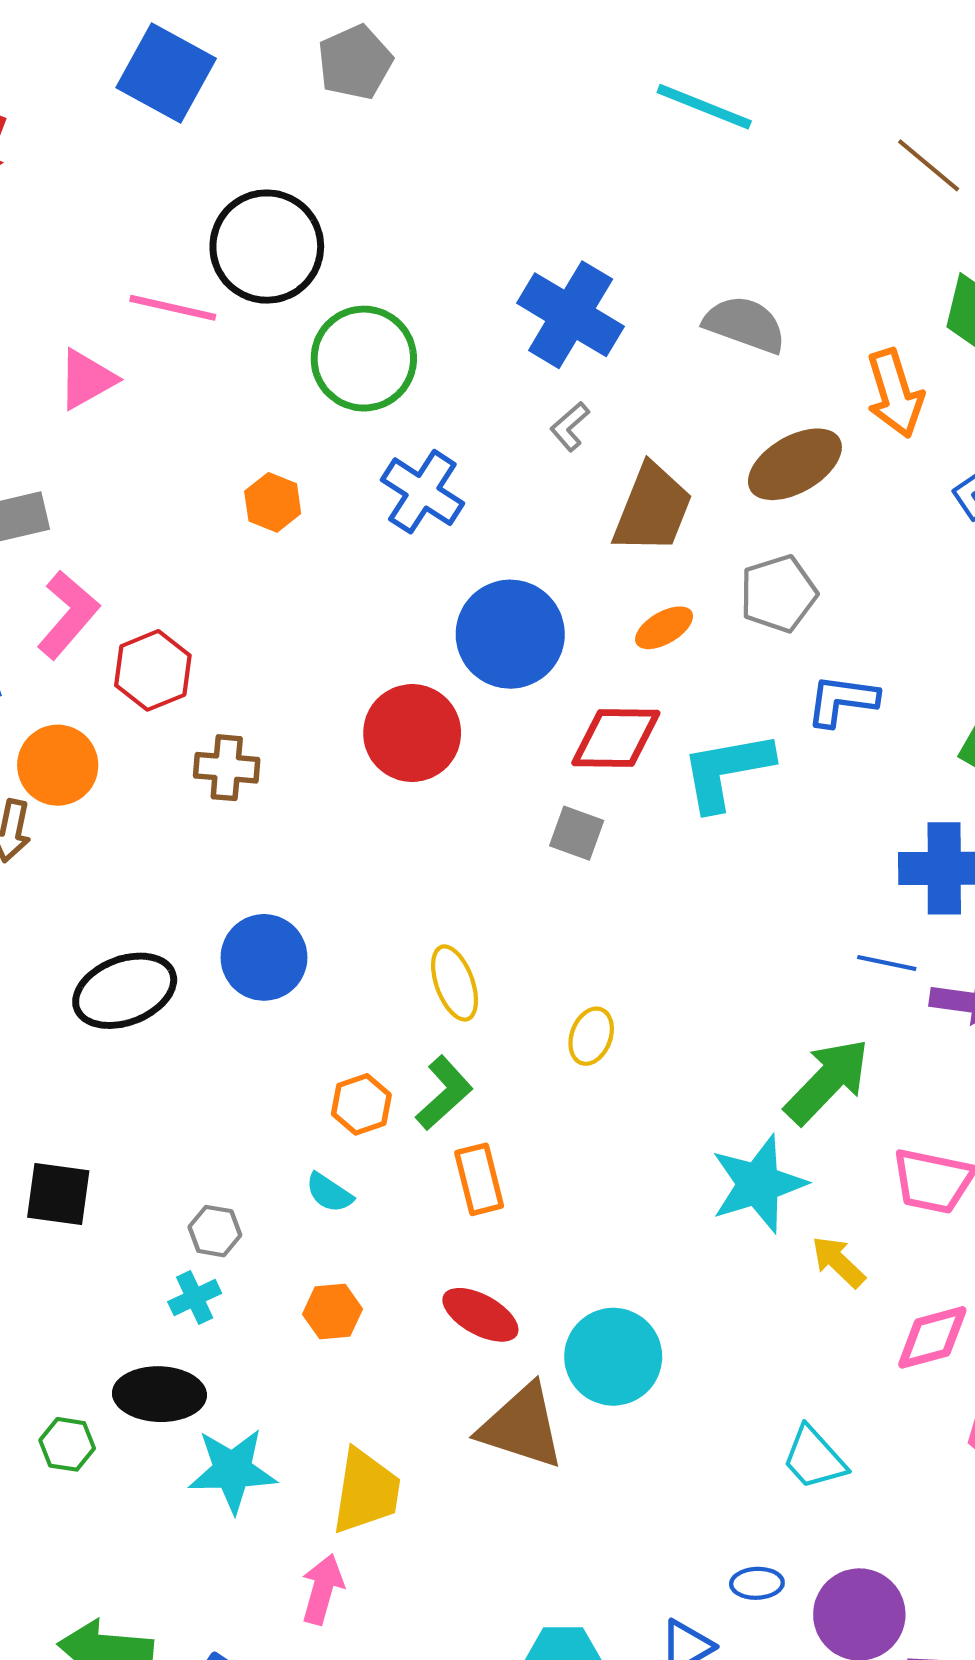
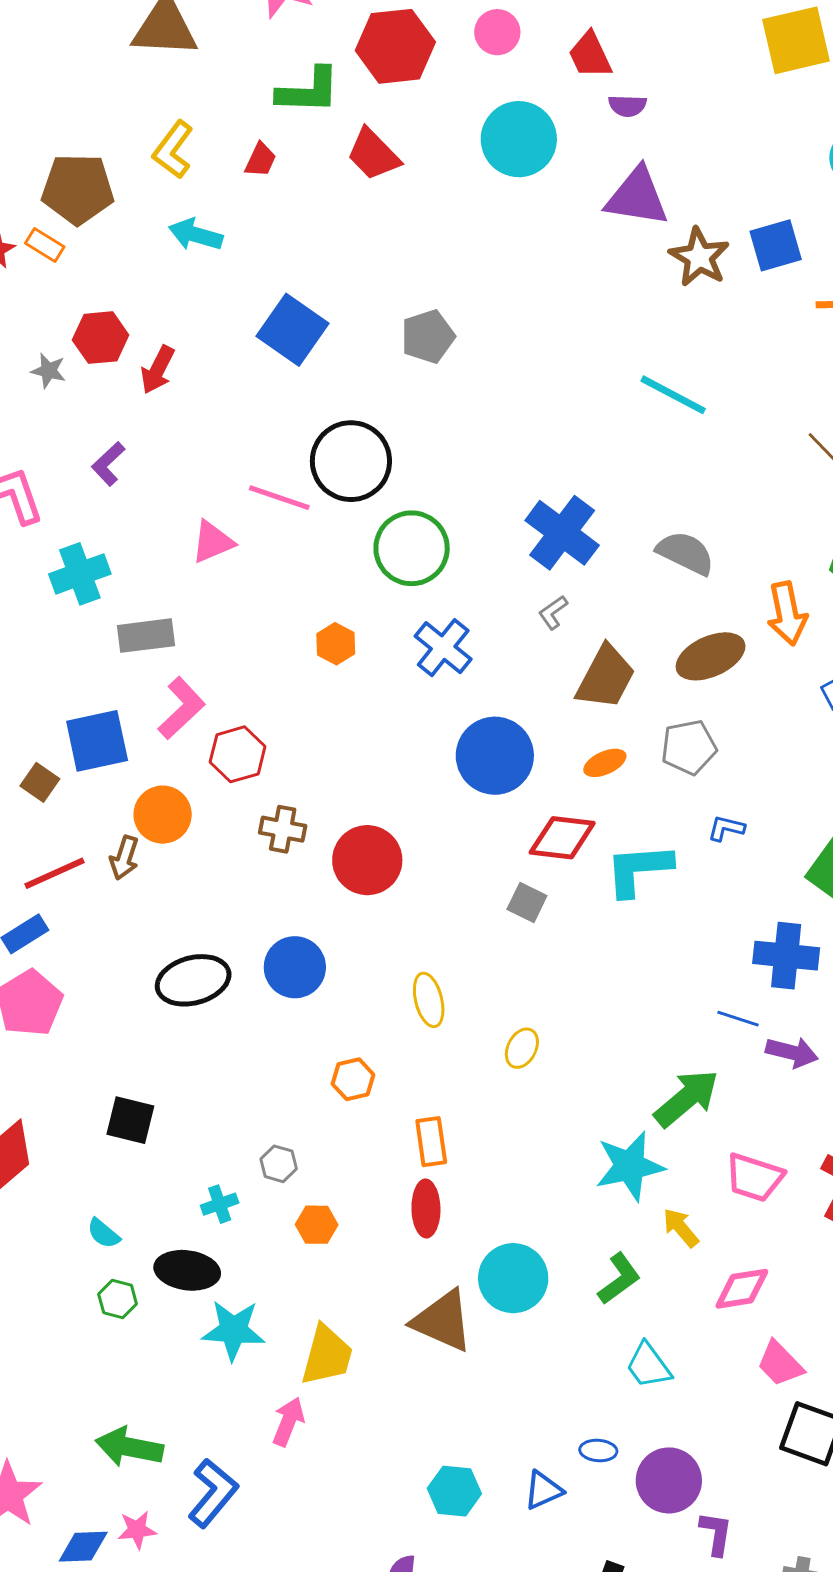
blue L-shape: (842, 700) -> (726, 828), size x0.7
red circle: (412, 733) -> (367, 860), moved
green L-shape: (444, 1093) -> (619, 1279), moved
cyan semicircle: (329, 1193) -> (103, 1233), moved
gray hexagon: (215, 1231) -> (279, 1164), moved
red ellipse: (480, 1315) -> (426, 1209), moved, turned 54

